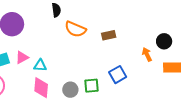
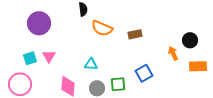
pink triangle: (22, 57) -> (49, 56), turned -32
cyan triangle: (40, 65) -> (91, 64), moved

